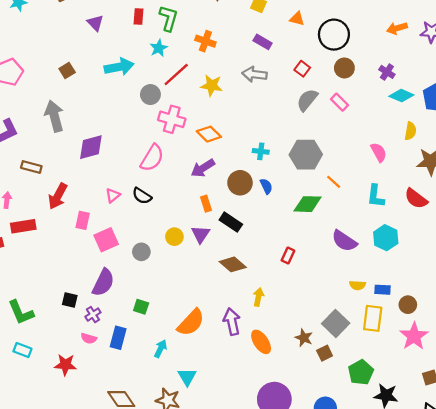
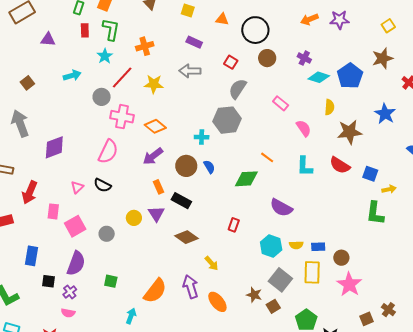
purple triangle: (95, 23) -> (48, 39), turned -35
orange cross: (205, 41) -> (145, 46), turned -30
cyan arrow: (119, 67) -> (72, 75), size x0.7
pink rectangle: (340, 102) -> (281, 103), moved
gray hexagon: (306, 155) -> (227, 120), moved
cyan hexagon: (386, 238) -> (271, 246), moved
yellow arrow: (258, 297) -> (212, 263), turned 133
blue rectangle: (118, 338) -> (32, 256), moved

